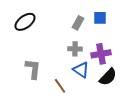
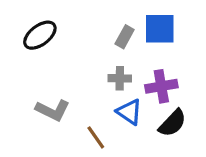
blue square: (100, 18) -> (160, 29), size x1.5
gray L-shape: (33, 69) -> (53, 110), turned 110

